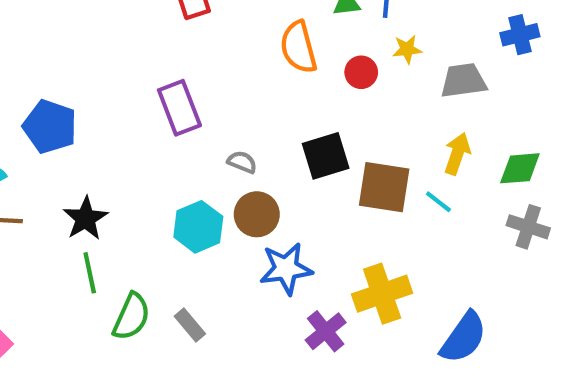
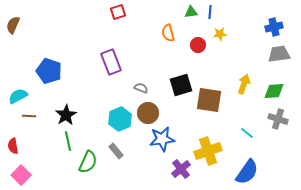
orange semicircle: (299, 47) -> (168, 33), size x0.7
gray trapezoid: (464, 81) -> (279, 54), moved
cyan line: (438, 202) -> (247, 133), moved
gray rectangle: (190, 325) -> (116, 151), moved

